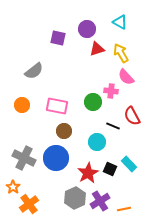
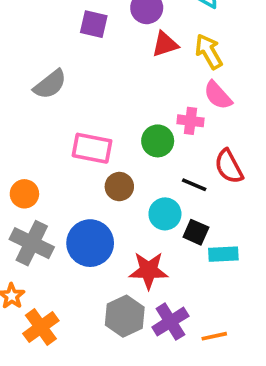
orange circle: (22, 105) -> (24, 194), moved
brown circle: (64, 131) -> (119, 187), moved
cyan rectangle: (129, 164) -> (223, 254), turned -49
black square: (110, 169) -> (196, 232), moved
red star: (88, 173) -> (149, 270), turned 30

